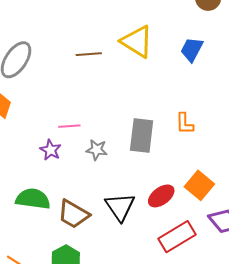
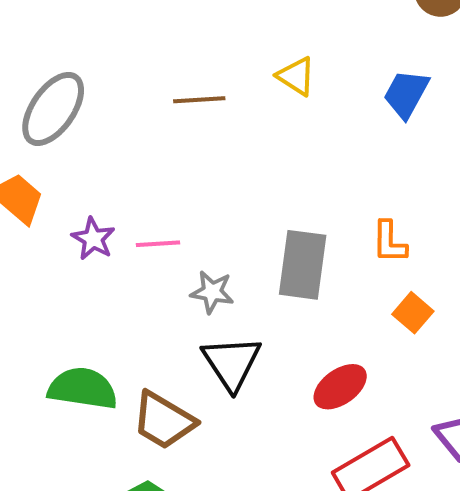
yellow triangle: (137, 42) -> (296, 76), size x0.6
purple star: (50, 150) -> (93, 239), moved
orange square: (199, 185) -> (413, 313), moved, size x0.7
black triangle: (120, 207) -> (232, 363), moved

